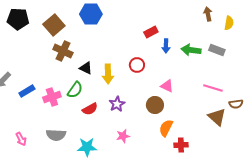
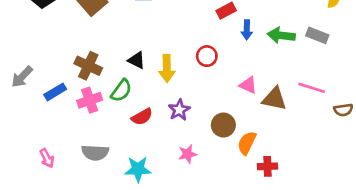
brown cross: (63, 51) -> (88, 66), moved
brown circle: (155, 105) -> (223, 125), moved
brown triangle: (217, 117) -> (274, 99), moved, turned -30

